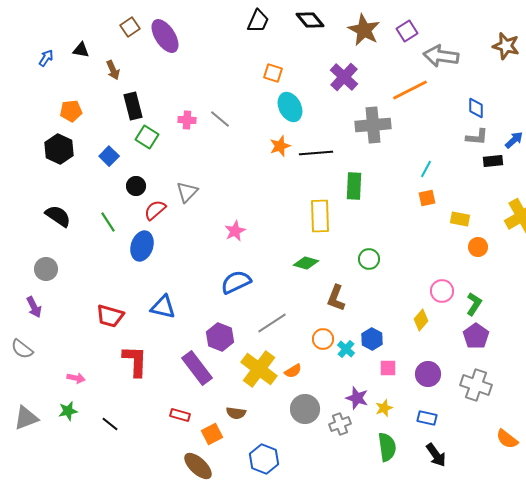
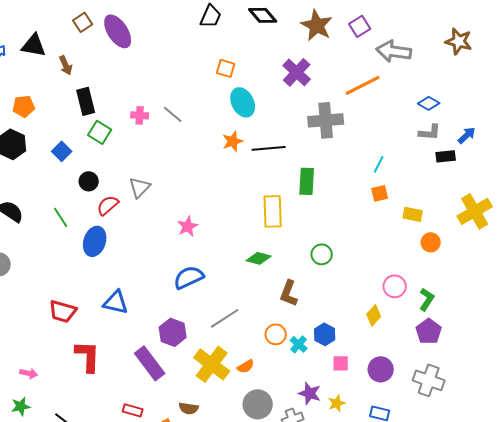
black triangle: (81, 50) -> (34, 45), size x1.5
blue diamond: (476, 108) -> (429, 103), turned -60

